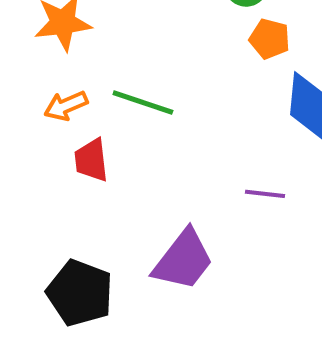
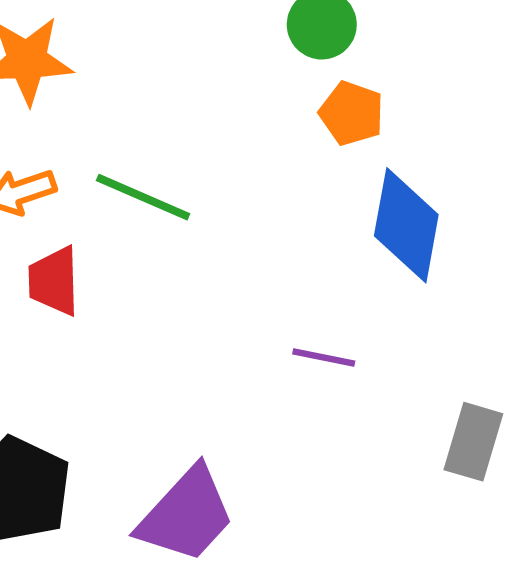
purple trapezoid: (183, 260) -> (186, 515), moved

